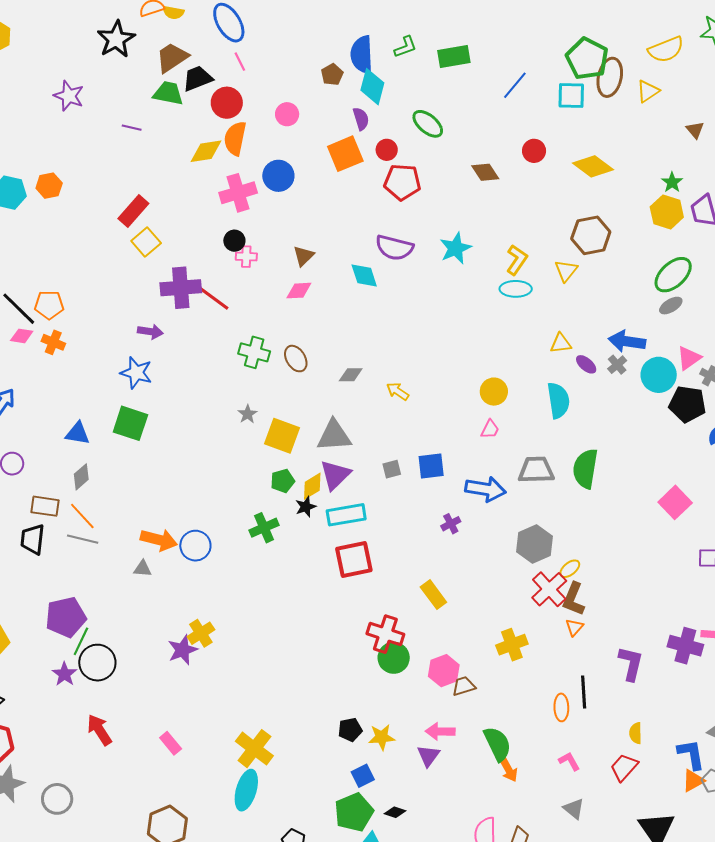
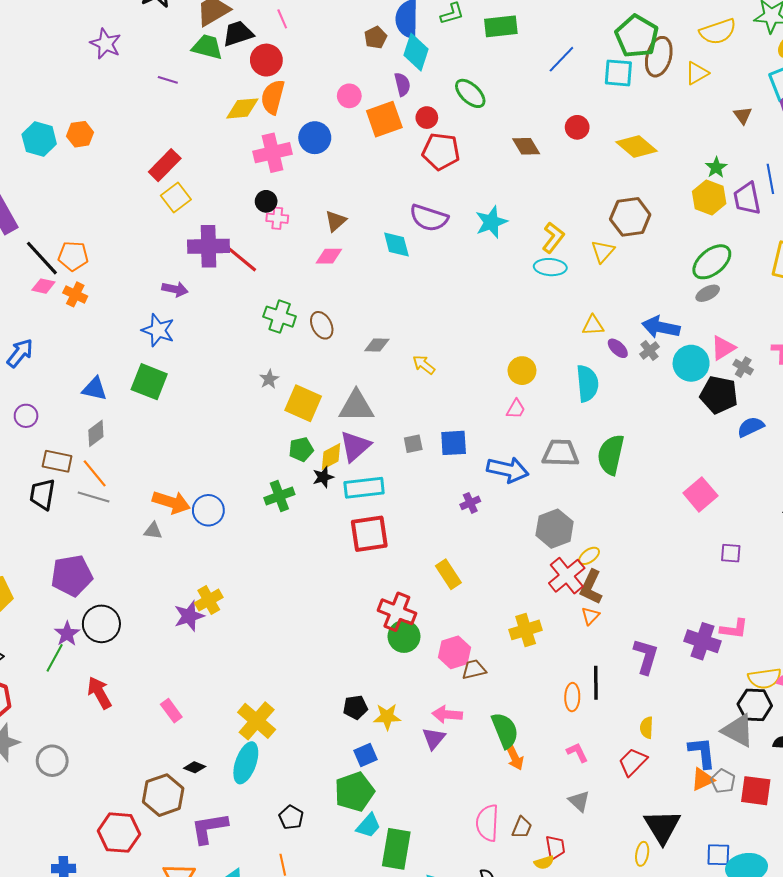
pink circle: (287, 114) -> (349, 96), moved
green line: (81, 641) -> (55, 658), moved
black diamond: (395, 812) -> (195, 767), moved

